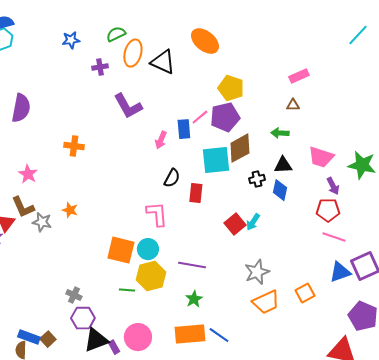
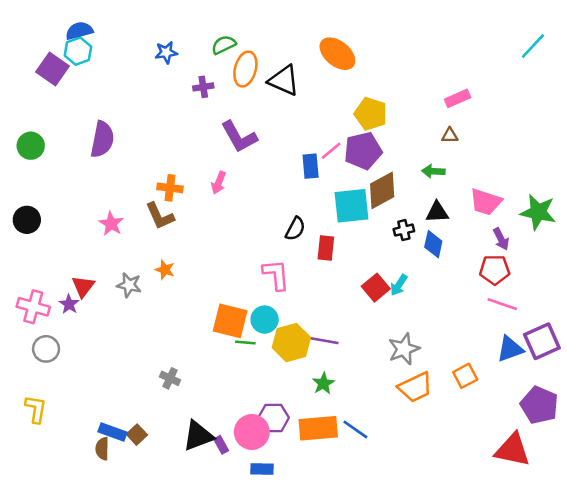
pink arrow: (161, 140) -> (219, 183), moved
brown L-shape: (23, 207) -> (160, 216), moved
yellow hexagon: (151, 276) -> (291, 343), moved
green line: (127, 290) -> (245, 343), moved
purple hexagon: (83, 318) -> (274, 418), moved

